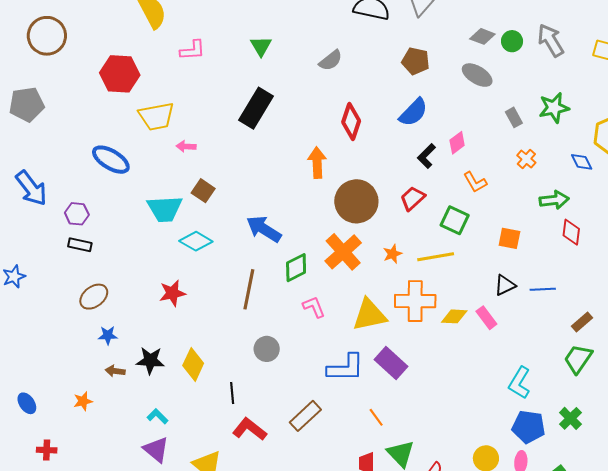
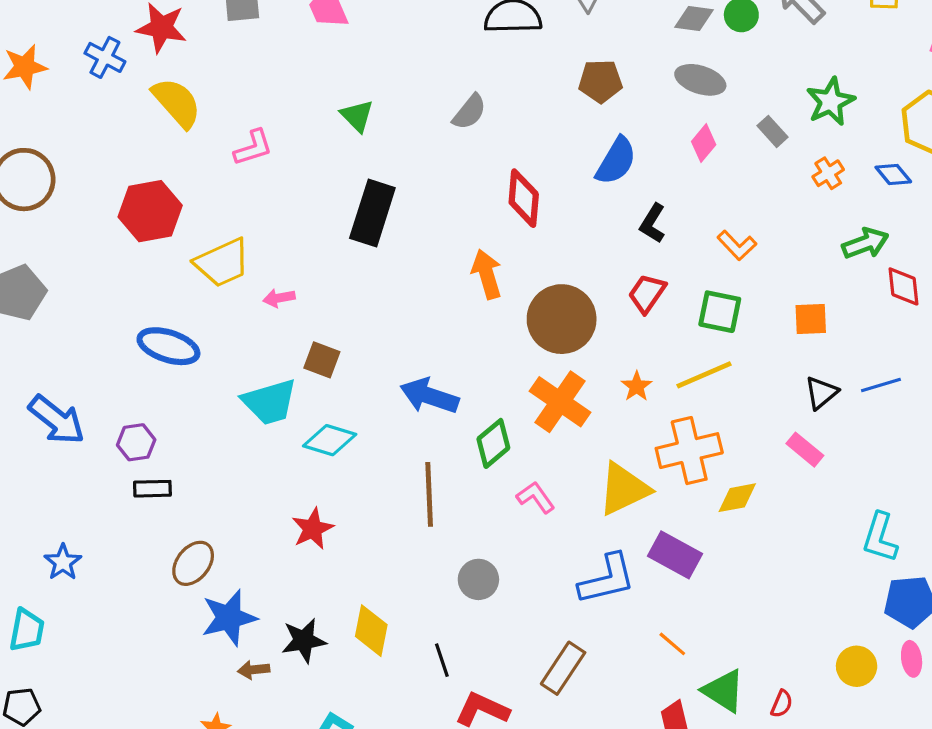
pink diamond: (457, 143) -> (704, 143), moved
orange cross: (526, 159) -> (828, 173), moved, turned 30
yellow diamond: (454, 316) -> (737, 498), moved
blue star: (108, 335) -> (229, 618), size x1.8

